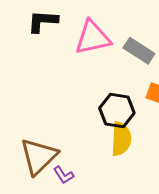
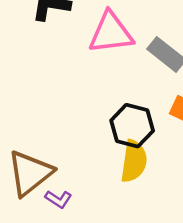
purple L-shape: (64, 175) -> (58, 199), turned -30

